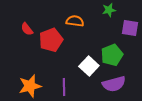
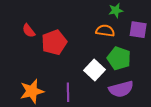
orange semicircle: (75, 21) -> (105, 31), moved
green pentagon: (112, 55) -> (119, 58), turned -30

